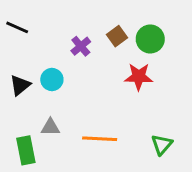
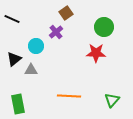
brown square: (117, 36) -> (66, 13), moved
cyan circle: (52, 79) -> (36, 46), moved
gray triangle: (50, 127) -> (31, 70), moved

